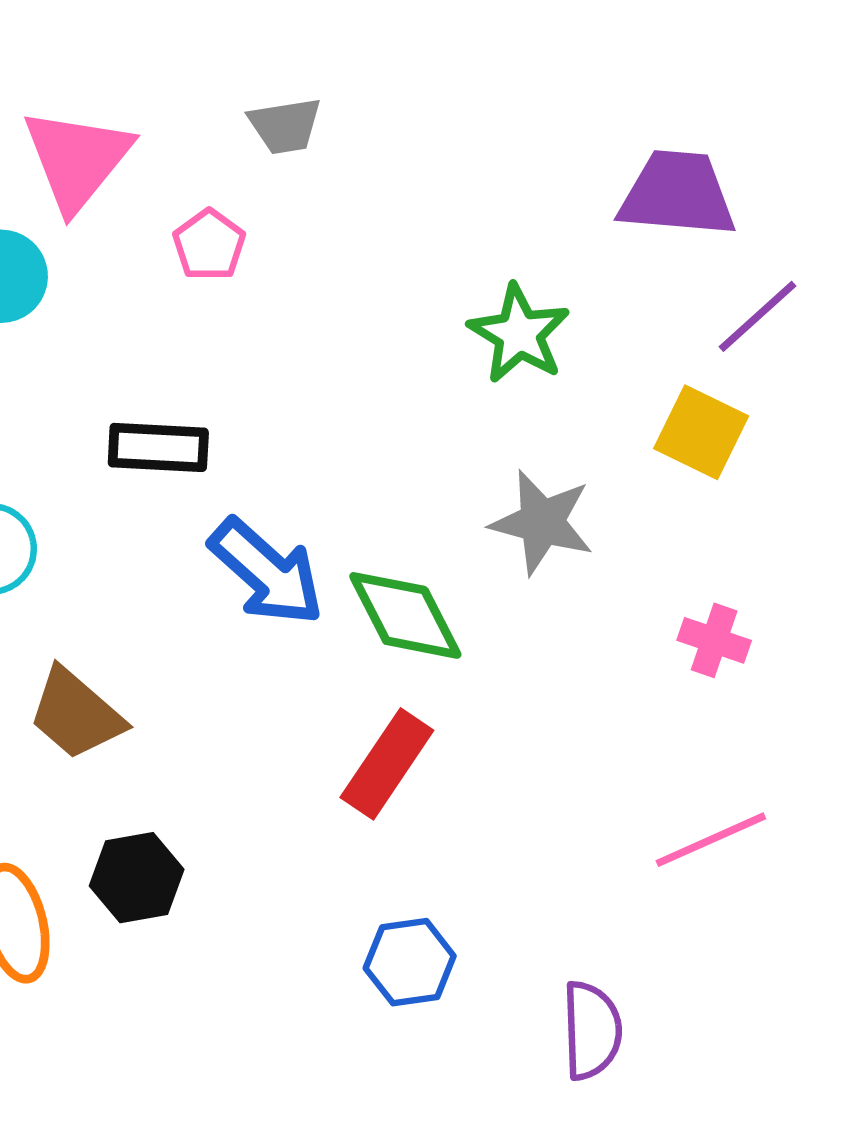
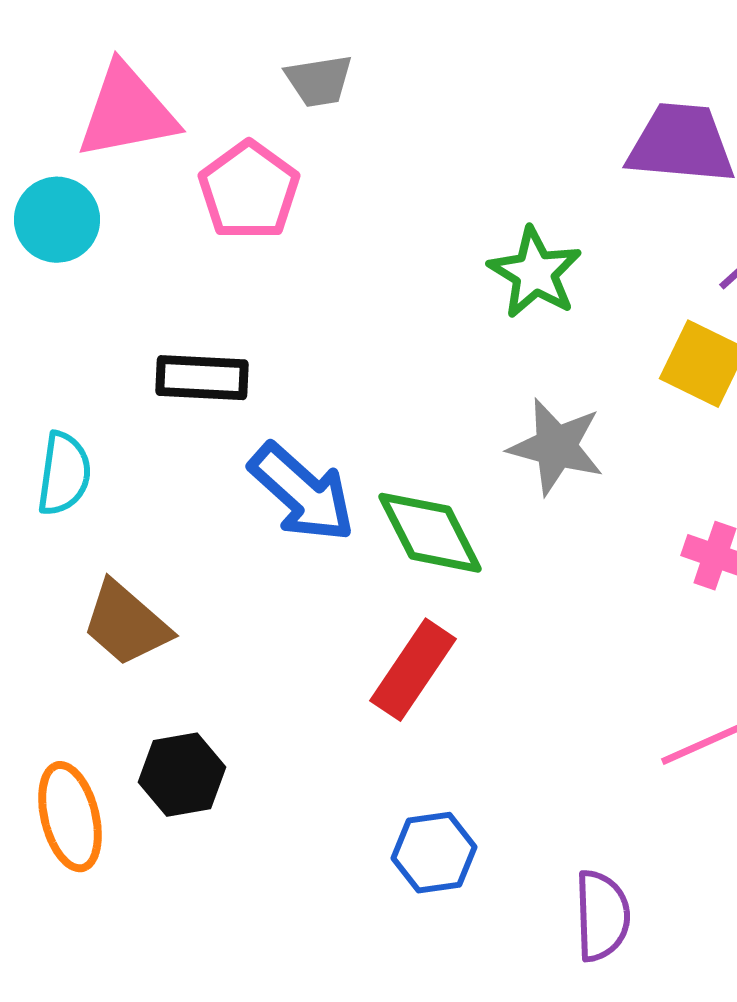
pink triangle: (77, 159) -> (127, 112), turned 40
pink pentagon: (209, 245) -> (249, 191), size x1.5

